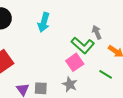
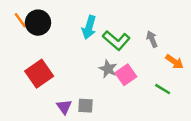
green L-shape: (83, 45) -> (116, 40), moved
gray star: (70, 84) -> (108, 69), moved

